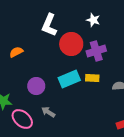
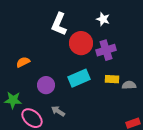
orange semicircle: (16, 52) -> (23, 62), moved
yellow rectangle: (92, 78) -> (112, 79), moved

